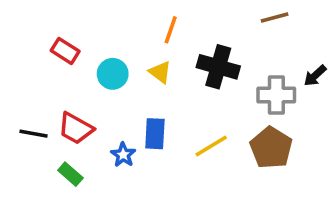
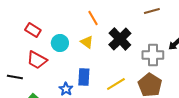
orange line: (171, 30) -> (93, 18), turned -49
black cross: (218, 67) -> (120, 39), turned 30
red trapezoid: (76, 128) -> (37, 60), moved

